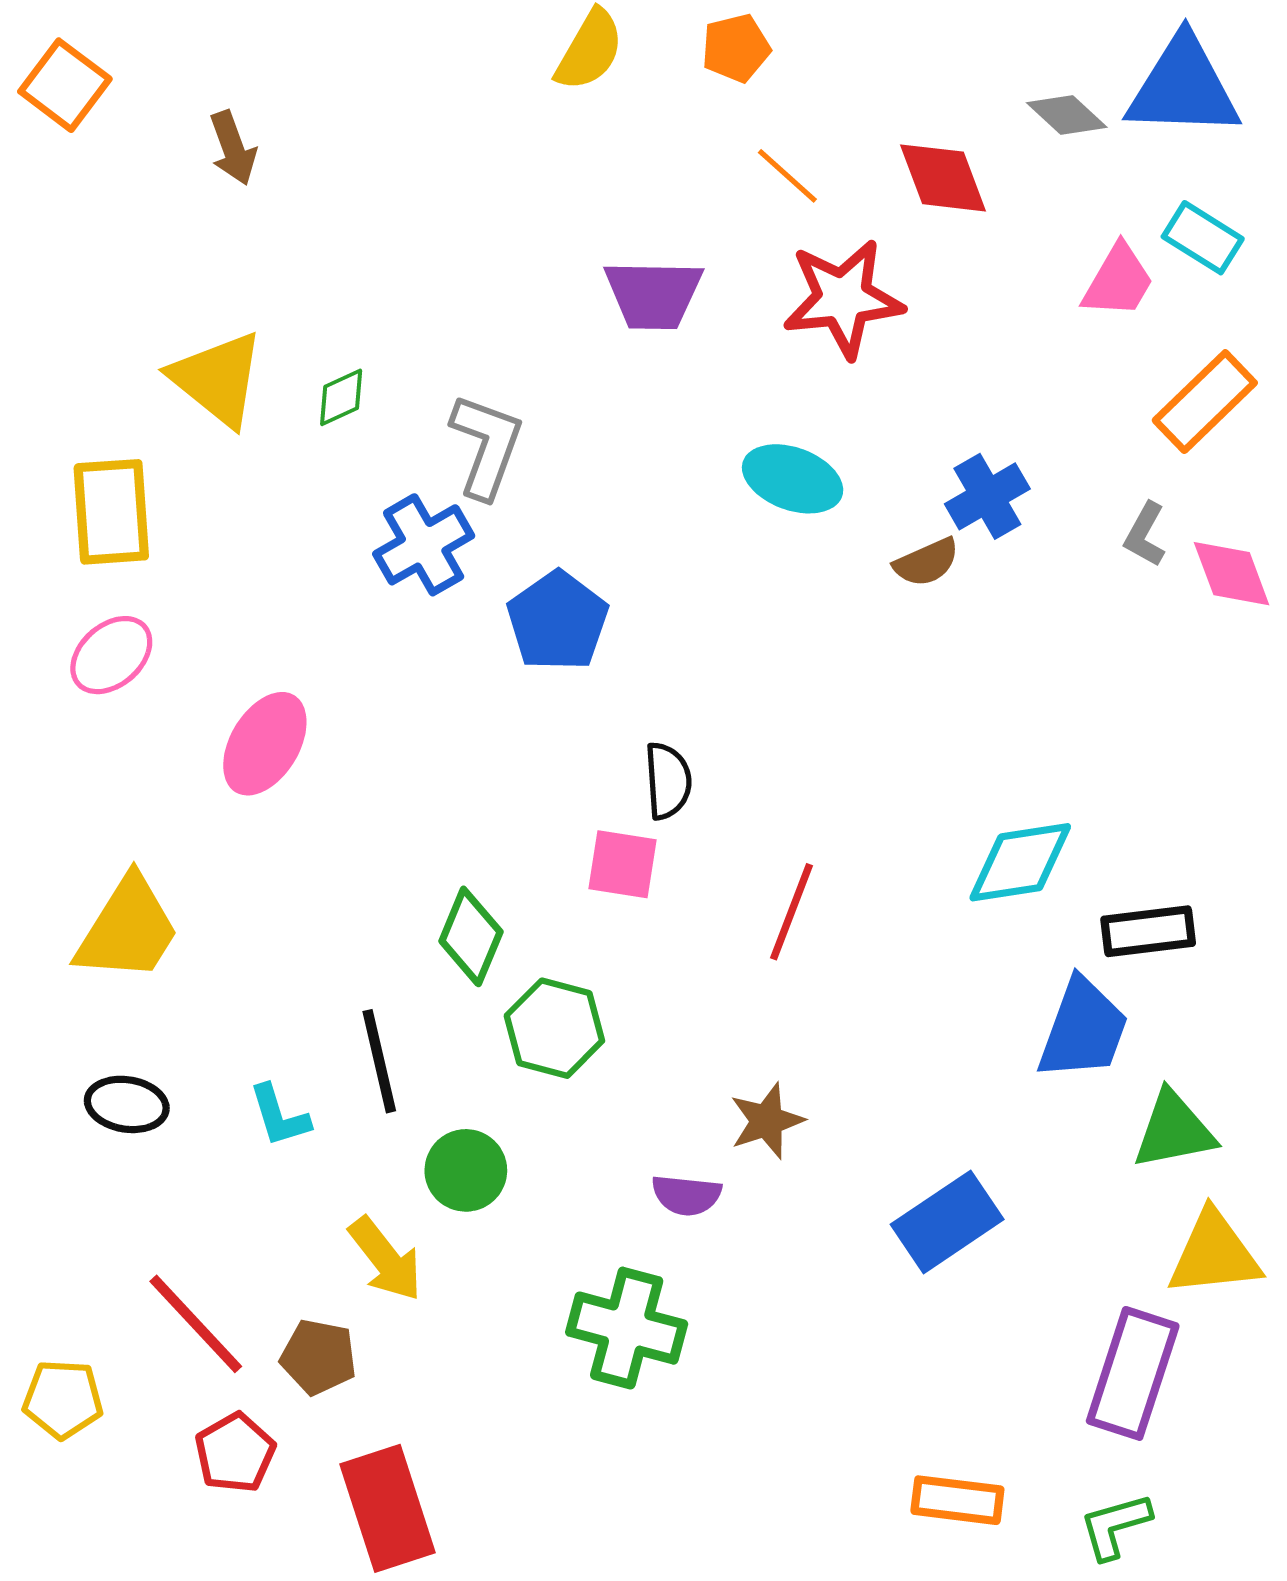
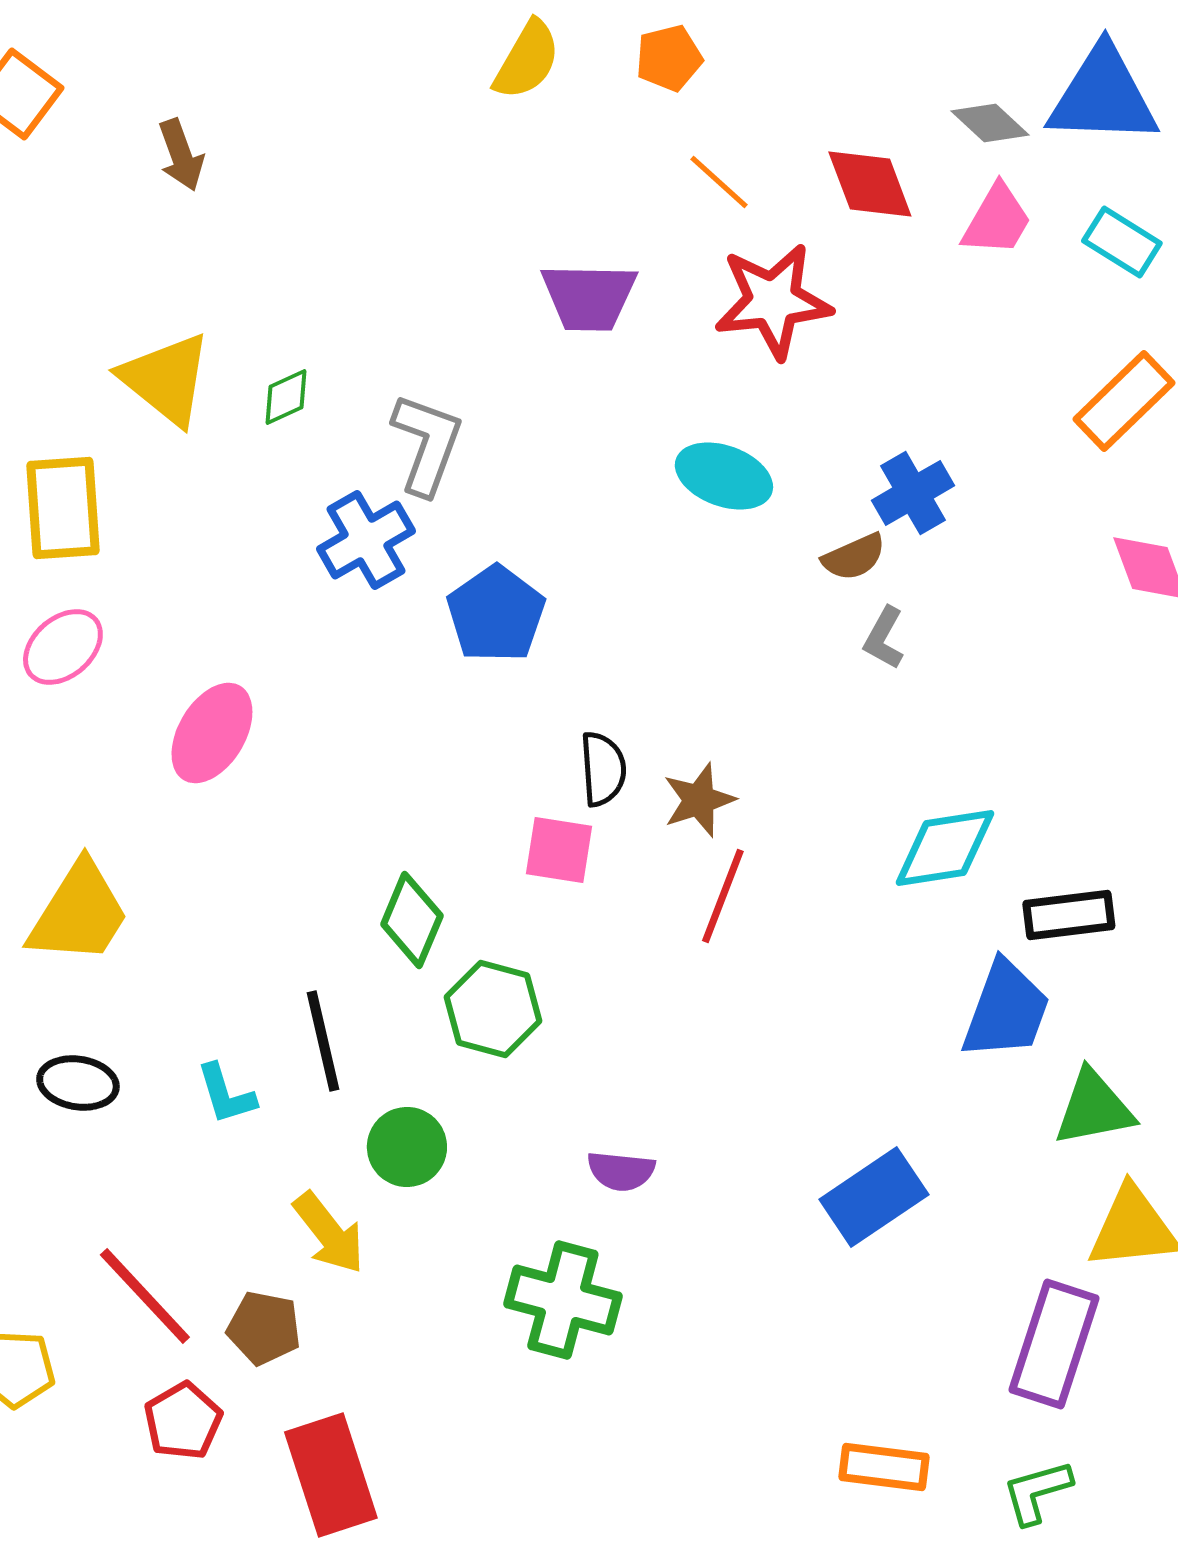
pink trapezoid: (1118, 281) -> (997, 220), moved
gray L-shape: (1145, 535) -> (884, 638), moved
brown star: (767, 1121) -> (699, 800), moved

